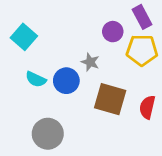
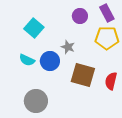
purple circle: (113, 32) -> (80, 16), moved
cyan square: (24, 37) -> (34, 28), moved

